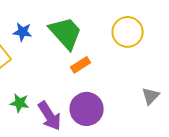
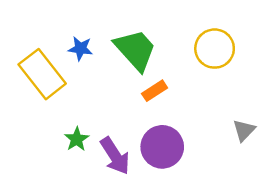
green star: (20, 103) -> (77, 139), turned 30

